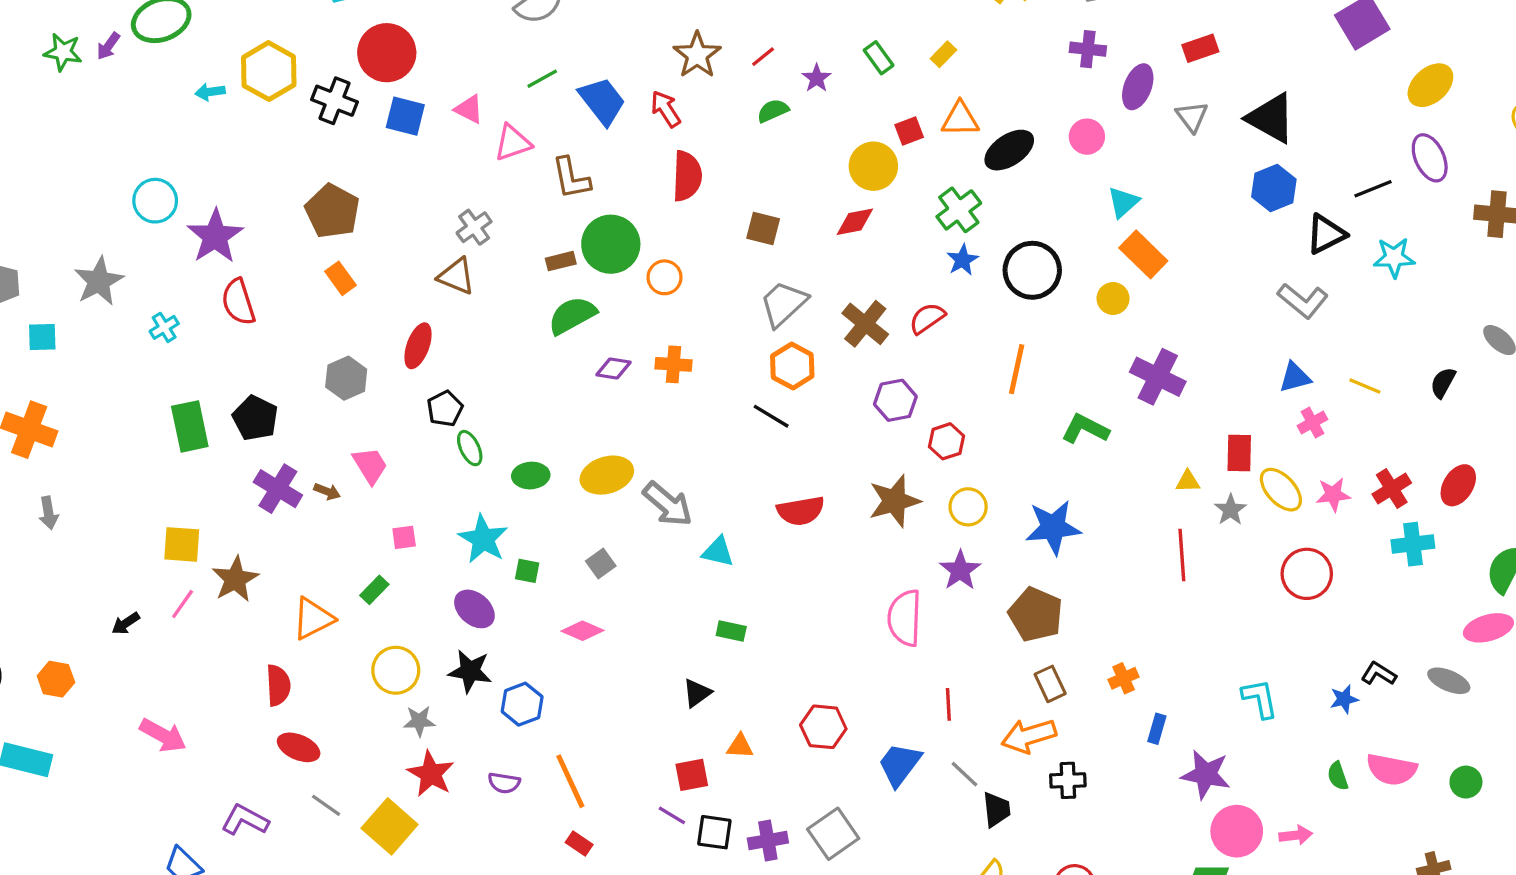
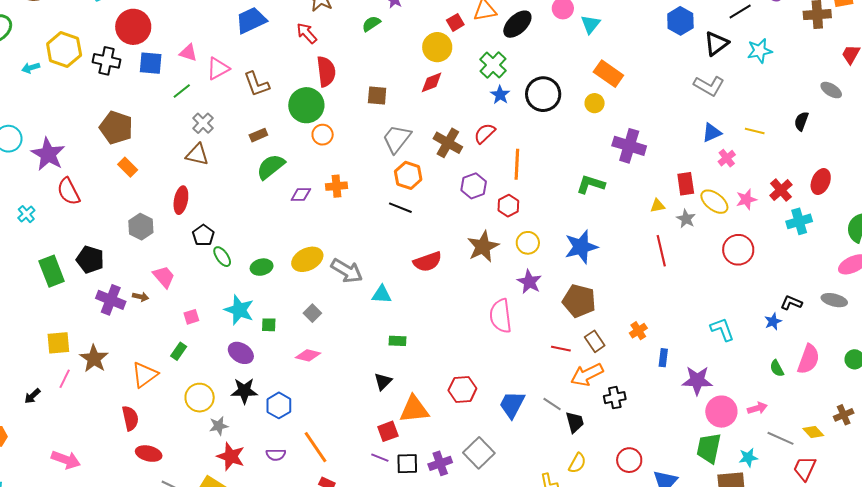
green line: (542, 79) -> (182, 91), moved
blue trapezoid: (602, 101) -> (251, 20), moved, turned -68
cyan triangle: (1123, 202) -> (590, 24), moved
green circle: (611, 244) -> (306, 105), moved
orange line: (1017, 369) -> (517, 164), moved
red line: (948, 704) -> (561, 349), moved, turned -66
orange triangle: (740, 746) -> (414, 409), size x1.8
pink semicircle: (1391, 769) -> (808, 359), turned -72

